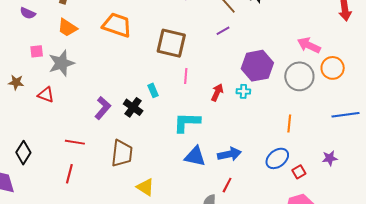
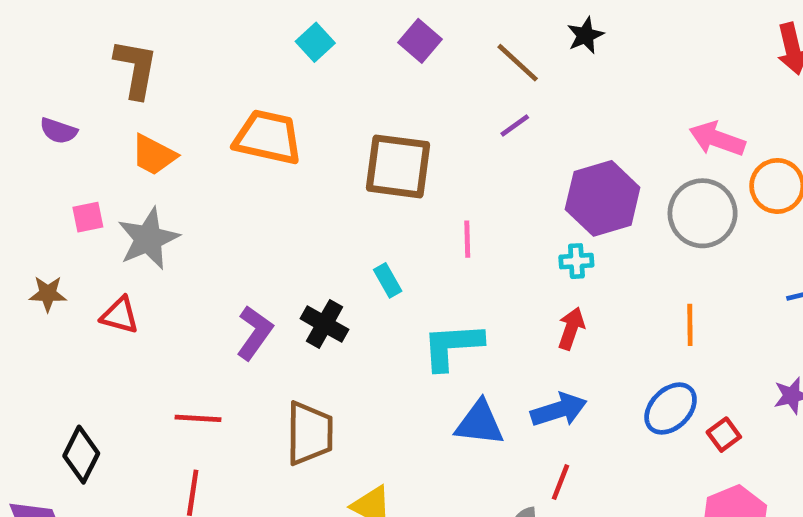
pink line: (186, 76) -> (467, 239), moved
cyan rectangle: (153, 90) -> (388, 280), moved
red arrow: (217, 92) -> (571, 329), moved

